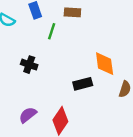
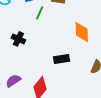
orange diamond: (105, 64) -> (82, 32), moved

